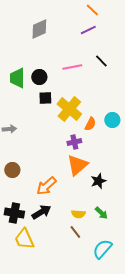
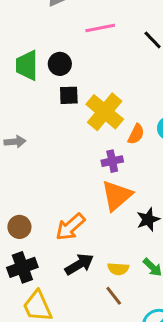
pink line: (72, 67) -> (100, 28), moved
brown circle: (12, 170) -> (19, 227), moved
black arrow: (41, 212) -> (79, 264), moved
black cross: (14, 213) -> (22, 267), turned -30

